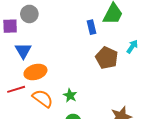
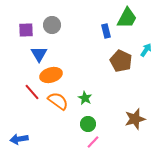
gray circle: (29, 14) -> (52, 25), moved
red line: (16, 89) -> (32, 92), turned 66

